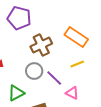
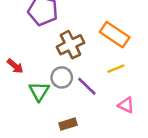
green triangle: (16, 93) -> (39, 91), moved, turned -30
pink triangle: (72, 93) -> (126, 105), moved

